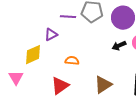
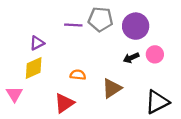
purple triangle: (51, 35) -> (37, 43), moved
brown triangle: (103, 85) -> (112, 88), moved

